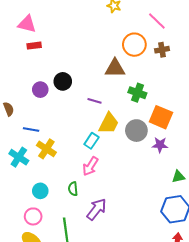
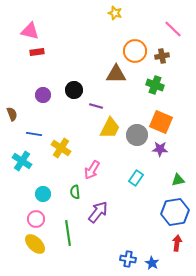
pink line: (157, 21) -> (173, 29), moved
black circle: (63, 81) -> (74, 90), moved
green cross: (137, 93) -> (155, 85), moved
cyan rectangle: (91, 141) -> (136, 178), moved
yellow cross: (46, 149) -> (61, 148), moved

